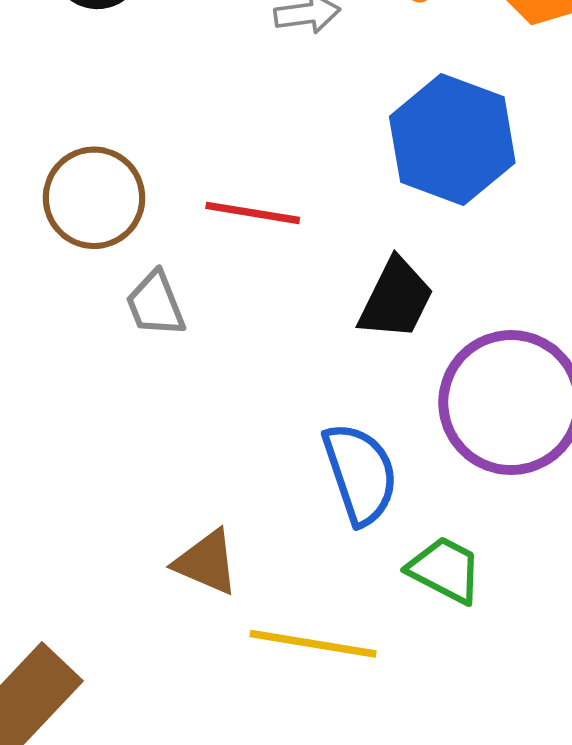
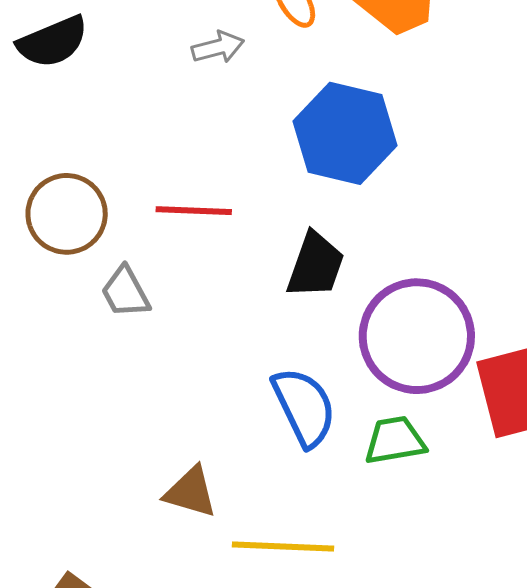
green trapezoid: (445, 570) -> (395, 440), moved, turned -30

